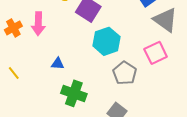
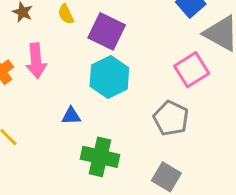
cyan hexagon: (106, 41) -> (109, 77), moved
pink square: (156, 53) -> (192, 70), moved

